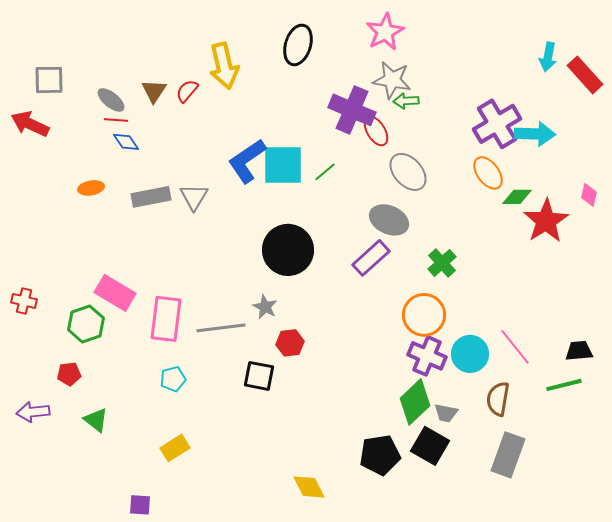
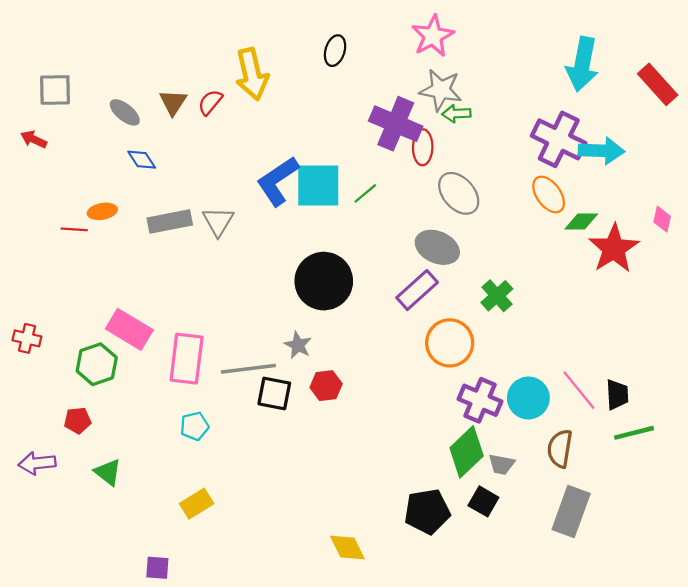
black ellipse: (298, 45) -> (335, 51), size x0.7
cyan arrow: (548, 57) -> (582, 64), moved, size x1.6
red line: (116, 120) -> (74, 229), moved
red arrow: (30, 124) -> (34, 139), size x0.6
purple cross: (497, 124) -> (559, 139), turned -33
red ellipse: (376, 131) -> (423, 147), turned 32
orange circle: (424, 315) -> (450, 343), moved
black trapezoid: (579, 351) -> (617, 395), moved, turned 92
black square: (259, 376) -> (274, 393), moved
black square: (430, 446) -> (483, 501), size x0.7

